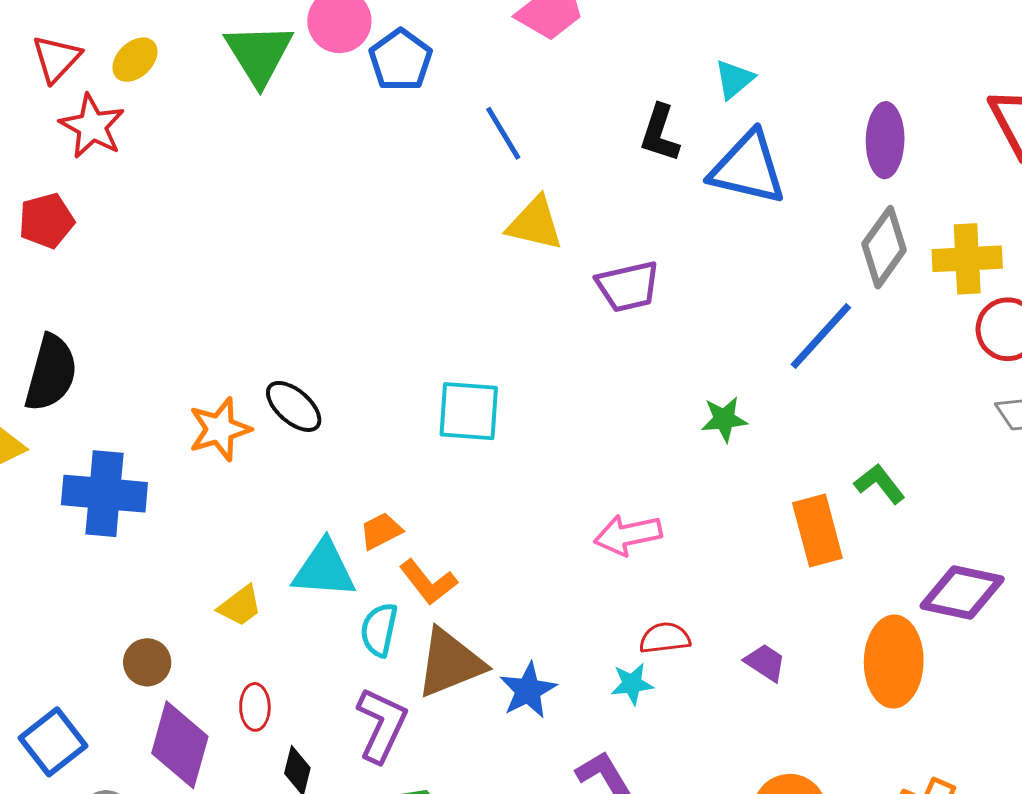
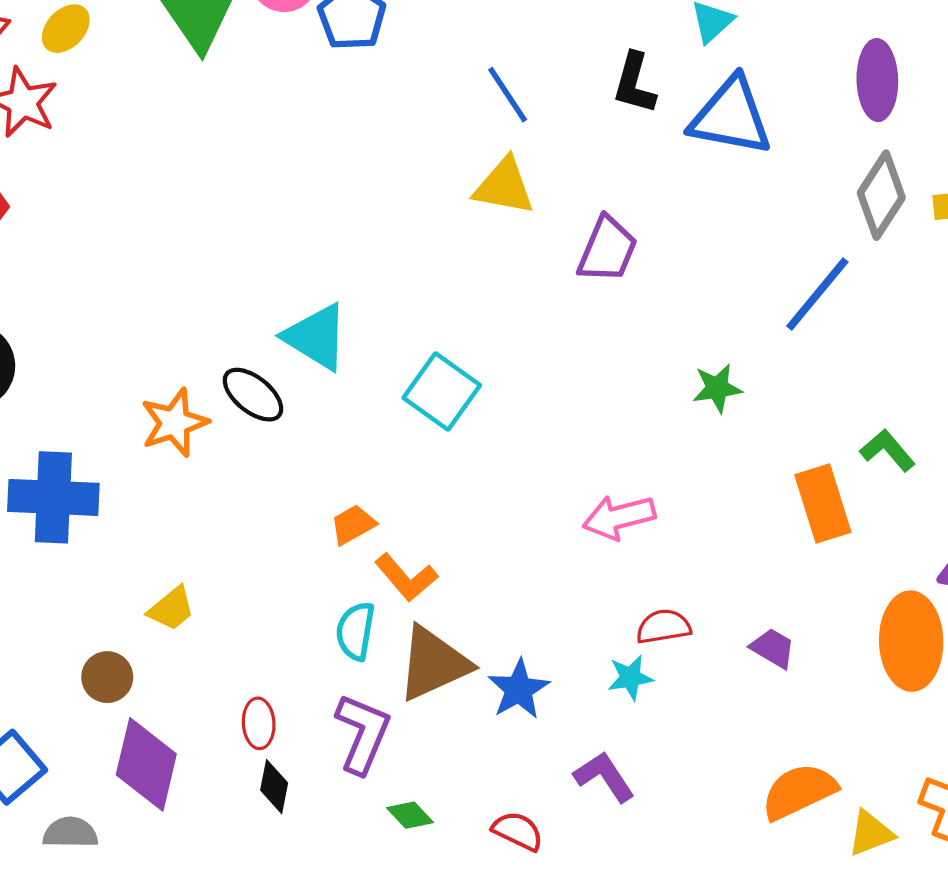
blue line: (503, 133) -> (508, 95), moved
purple trapezoid: (628, 286) -> (607, 250), turned -52
cyan square: (469, 411) -> (442, 391), turned 34
cyan triangle: (324, 569) -> (316, 337), moved, turned 30
yellow trapezoid: (240, 606) -> (171, 609), moved
red ellipse: (255, 707) -> (259, 723), moved

